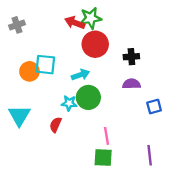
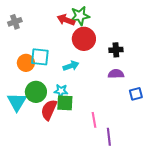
green circle: (88, 97) -> (36, 92), moved
red semicircle: (56, 125) -> (49, 110), size x1.5
purple line: (150, 155) -> (109, 137), moved
green square: (103, 158) -> (65, 103), moved

